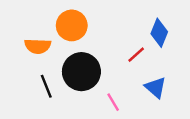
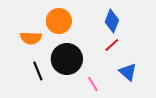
blue diamond: (159, 33) -> (112, 21), moved

